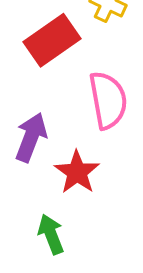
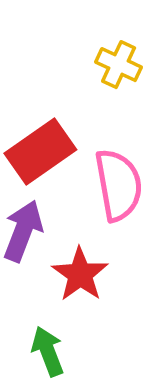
red rectangle: (52, 40) -> (40, 151), moved

